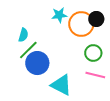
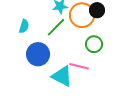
green line: (28, 50) -> (56, 27), moved
pink line: (95, 75) -> (79, 66), moved

